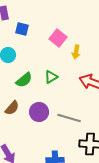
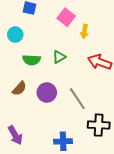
green semicircle: (24, 80) -> (32, 60), turned 42
gray line: (69, 118) -> (77, 99), turned 40

